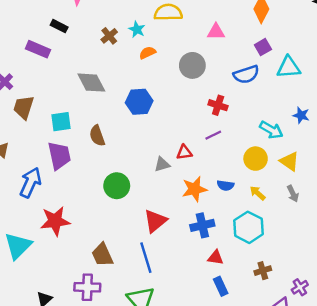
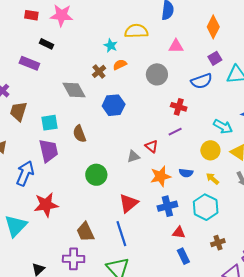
brown cross: (109, 36) -> (99, 71), moved
red triangle: (184, 152) -> (152, 146), turned 48

